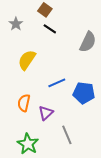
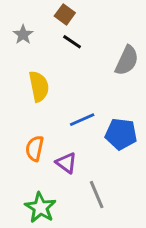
yellow semicircle: (27, 60) -> (39, 86), turned 135
purple triangle: (46, 113) -> (66, 163), turned -42

